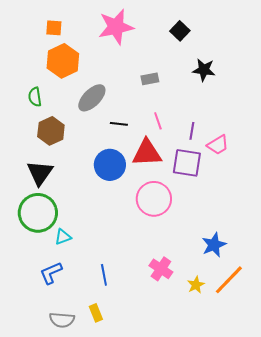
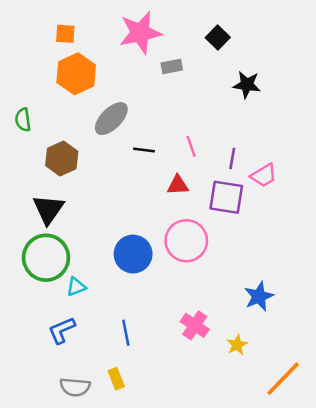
gray rectangle: (150, 79) -> (172, 67), moved
green semicircle: (35, 97) -> (23, 120), moved
red triangle: (147, 153) -> (178, 185), size x0.6
blue circle: (110, 165) -> (133, 254), moved
orange line: (229, 280) -> (283, 379), moved

